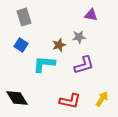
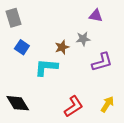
gray rectangle: (24, 17) -> (13, 18), moved
purple L-shape: (84, 65) -> (102, 62), moved
red L-shape: (70, 101) -> (74, 106), turned -45

